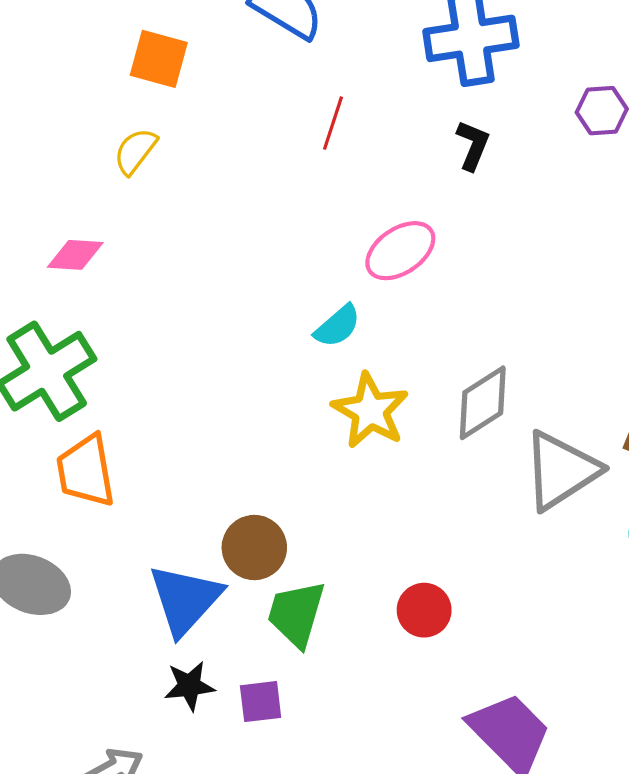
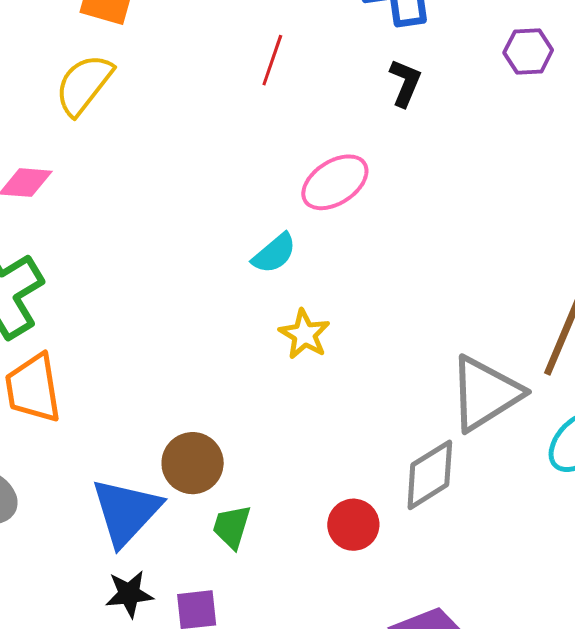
yellow semicircle: (135, 151) -> (84, 85), size x1.4
gray diamond: (483, 403) -> (430, 475), moved
yellow star: (370, 411) -> (304, 334), size x0.7
green trapezoid: (296, 614) -> (232, 527), size x0.7

